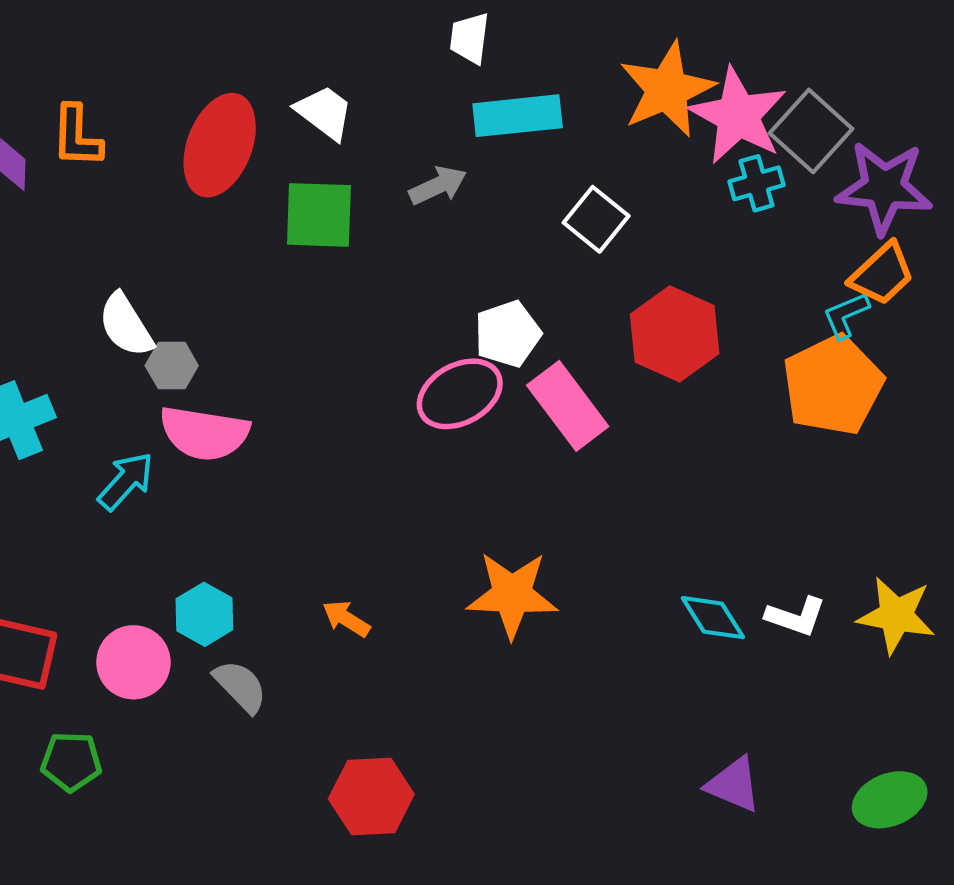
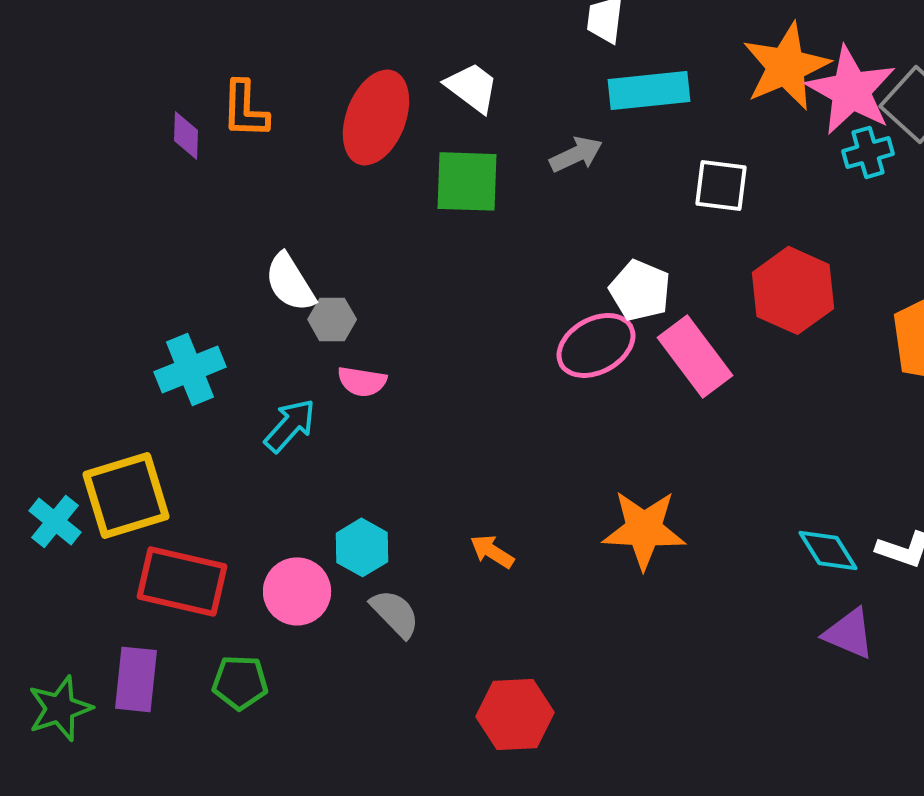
white square: (596, 219) -> (721, 185), turned -32
white pentagon: (508, 334) -> (640, 290), turned -30
pink semicircle: (204, 433) -> (362, 381), size x0.6
purple triangle: (734, 785) -> (849, 633), moved

